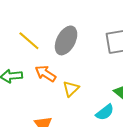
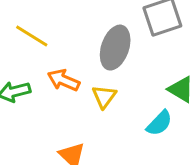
gray ellipse: (66, 40) -> (115, 48), moved

